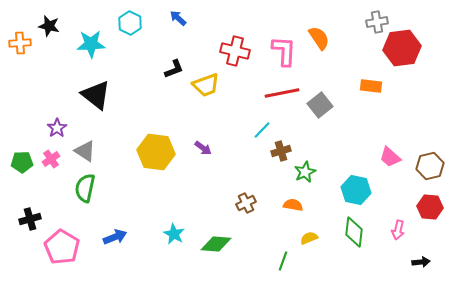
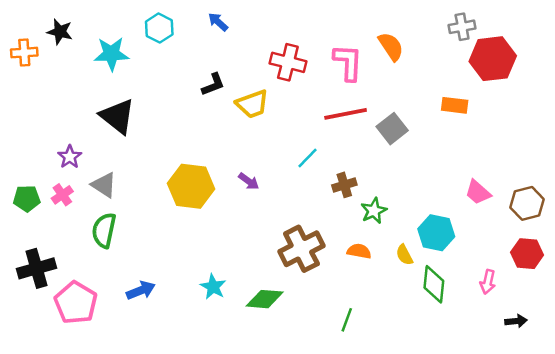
cyan line: (262, 130) -> (308, 158), moved
brown cross: (246, 203) -> (301, 249), size x1.8
black cross: (30, 219) -> (37, 268), size x1.4
yellow semicircle: (309, 238) -> (404, 255), moved, turned -96

